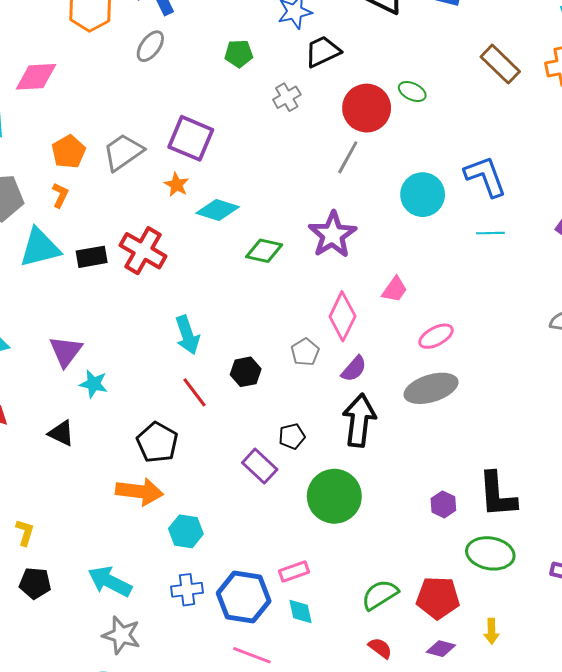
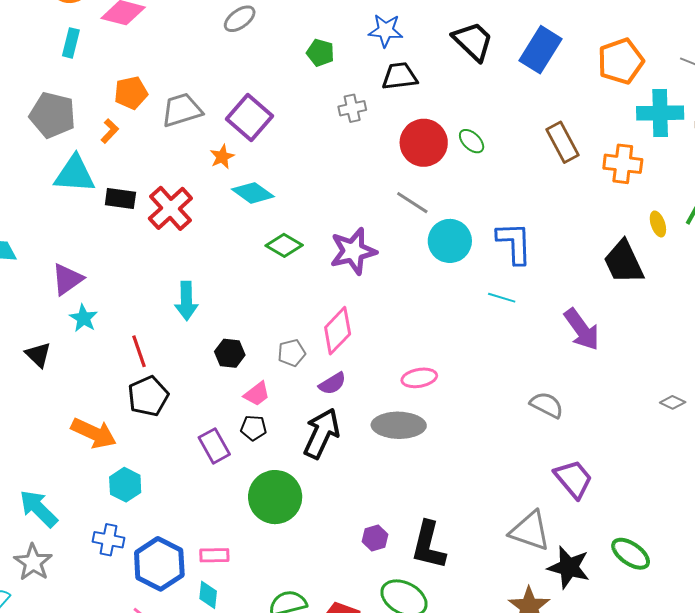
gray line: (348, 157) -> (412, 203), moved, turned 76
pink trapezoid: (395, 289) -> (257, 394), moved
red line: (194, 392) -> (139, 351), moved
black pentagon: (157, 442) -> (148, 396), moved

